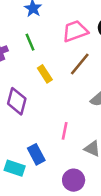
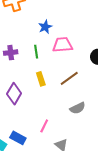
pink trapezoid: (75, 31) -> (63, 45), moved
blue rectangle: (36, 154) -> (18, 138), turned -49

